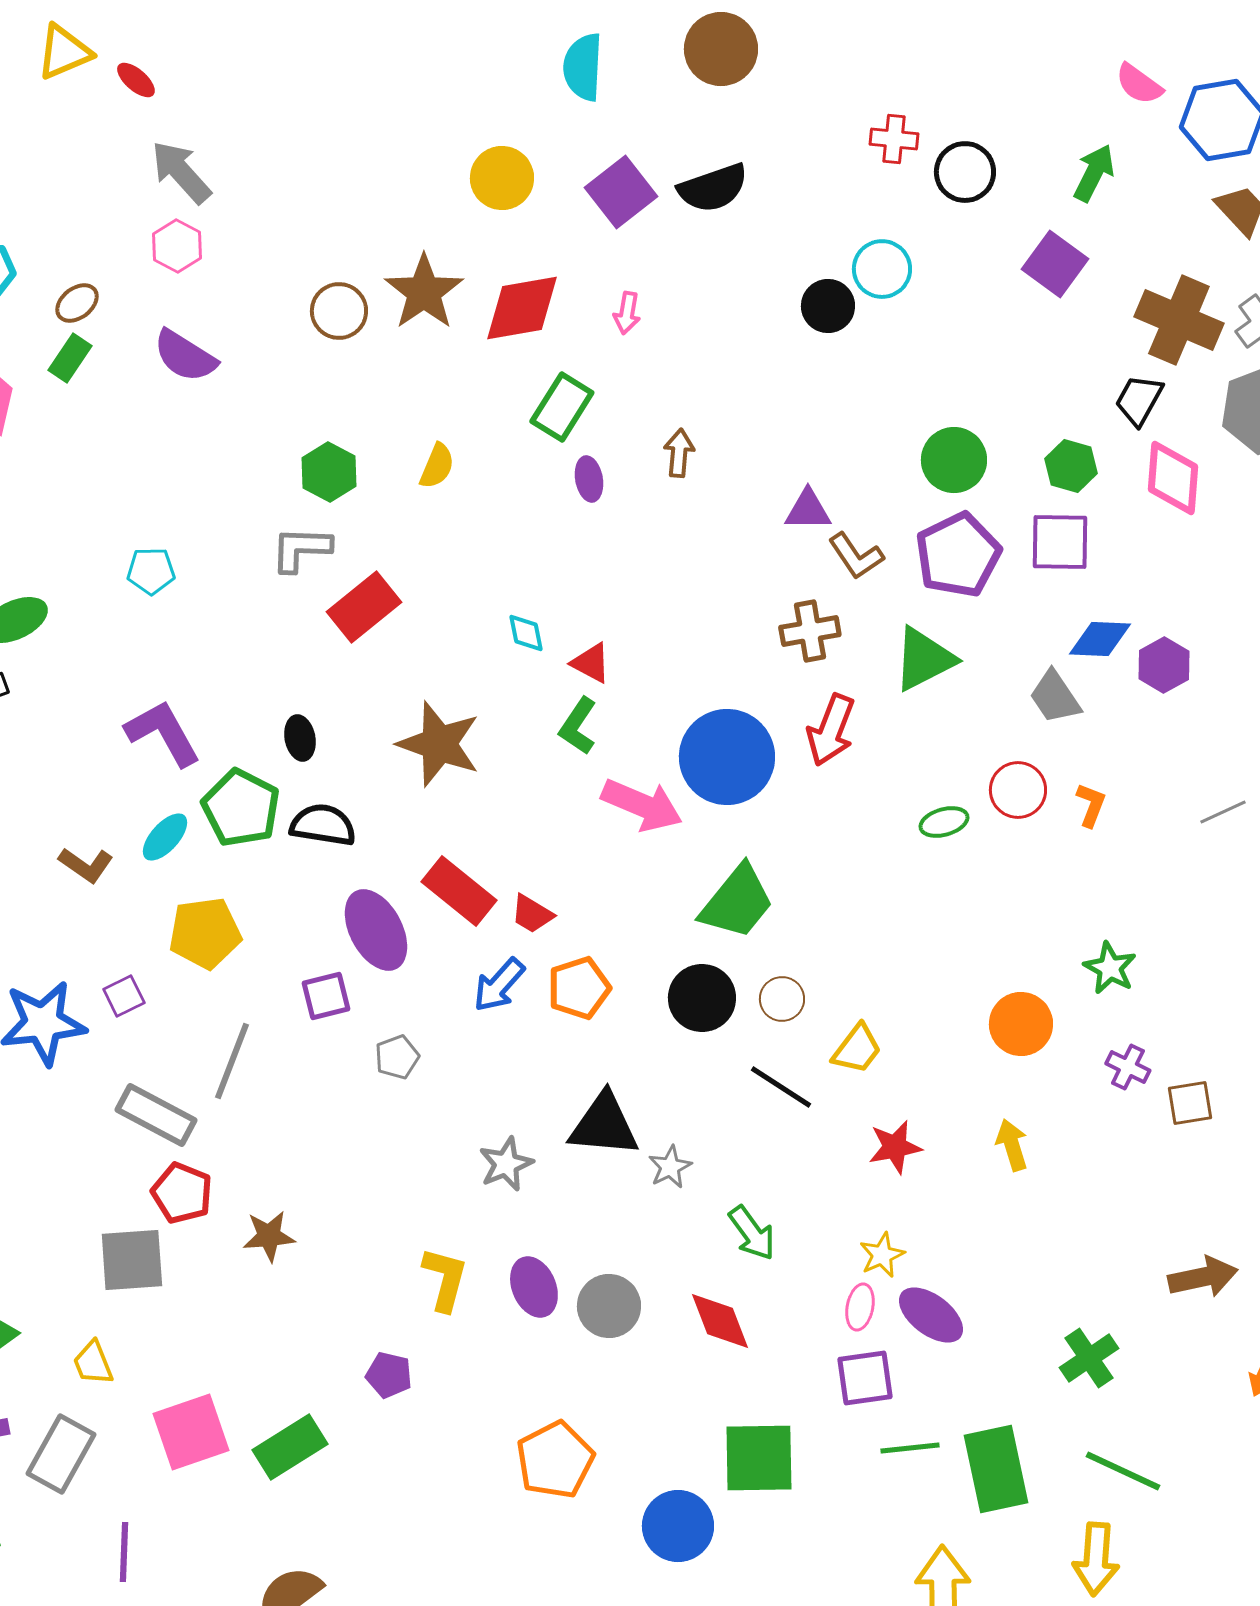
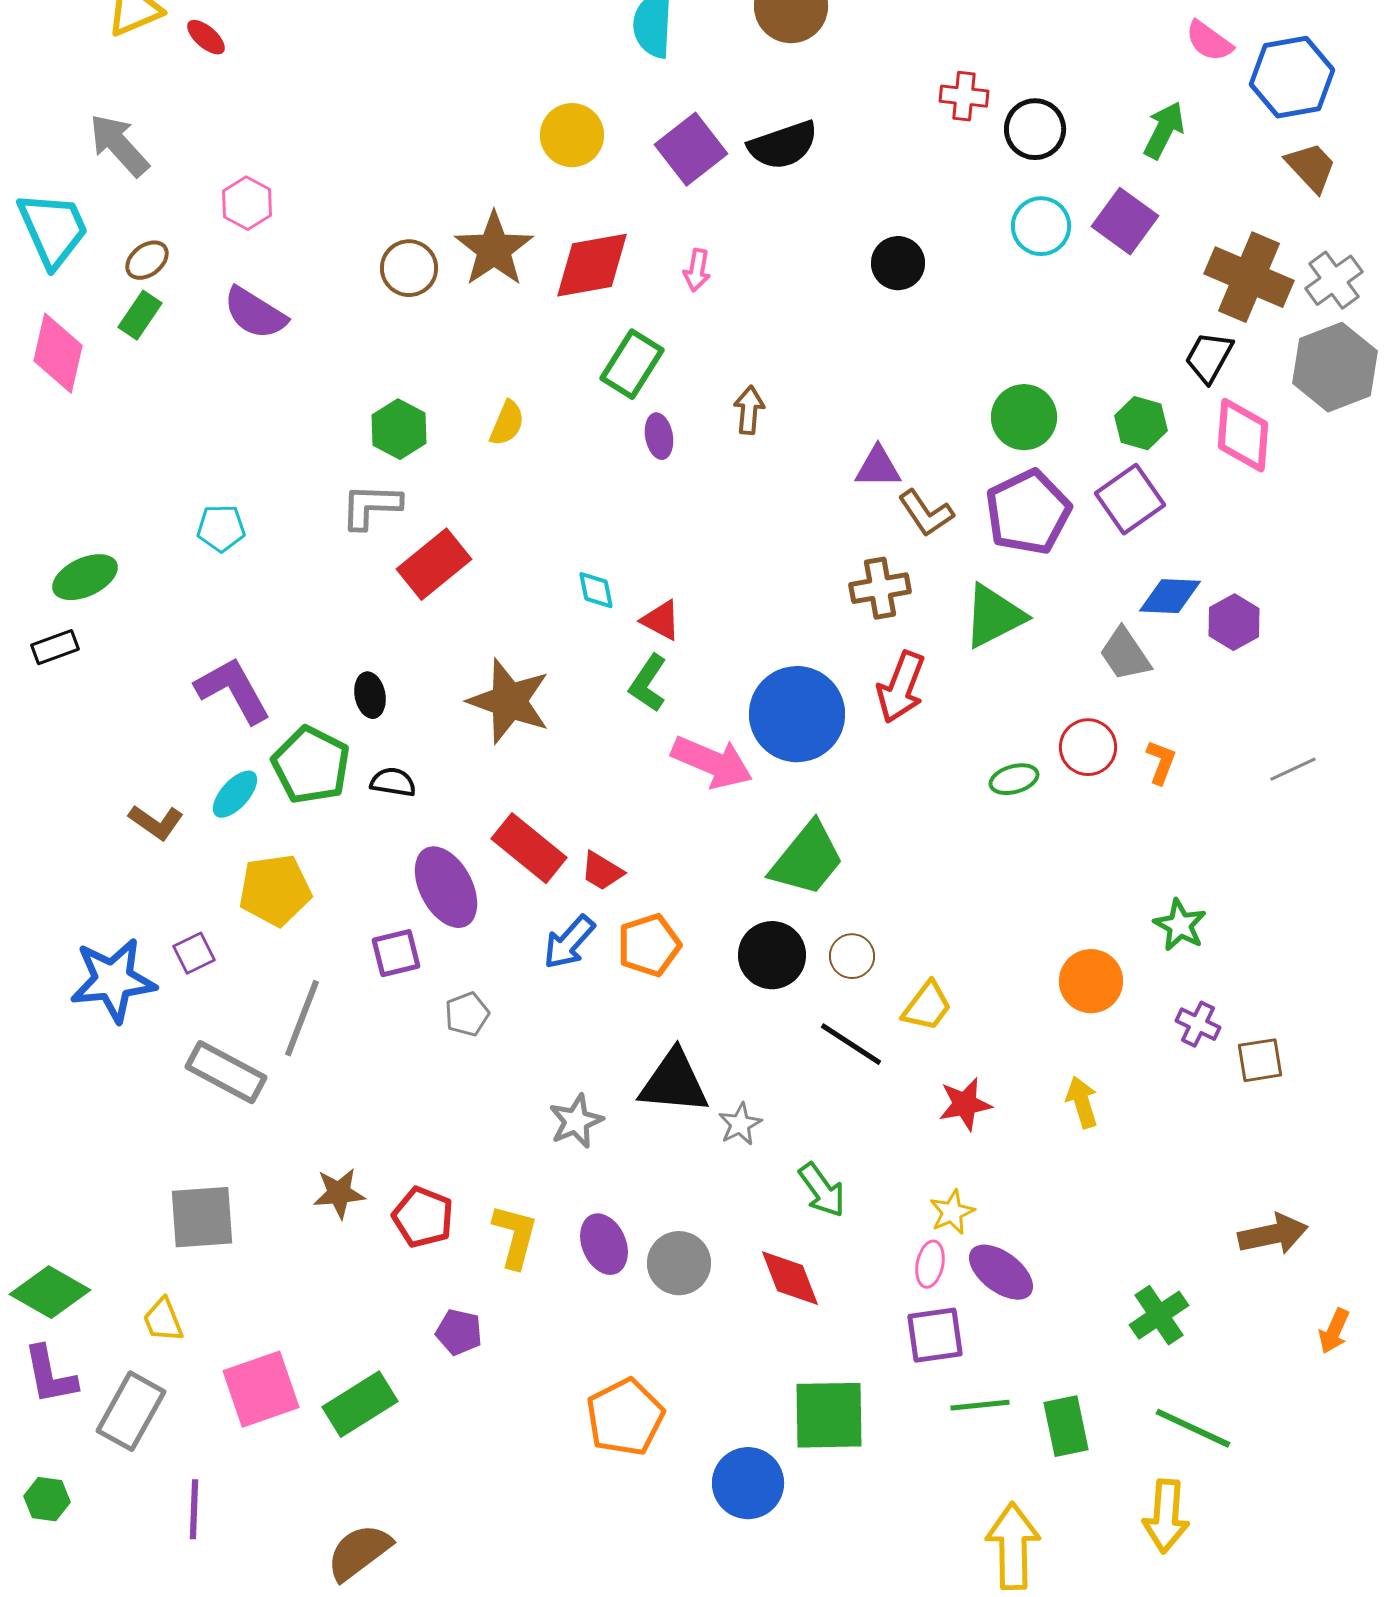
gray arrow: (181, 172) -> (119, 145), moved
cyan circle: (882, 269) -> (1041, 226), moved
purple square: (1060, 542) -> (1130, 499), turned -36
black semicircle: (323, 825) -> (393, 782), size x0.7
red pentagon: (182, 1193) -> (423, 1217), moved
green rectangle: (996, 1469) -> (1066, 1426), size x0.7

